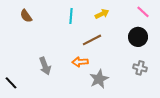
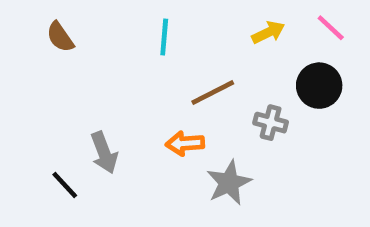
yellow arrow: (102, 14) -> (268, 32), moved
gray cross: (140, 68) -> (271, 123), moved
black line: (11, 83) -> (65, 185), moved

